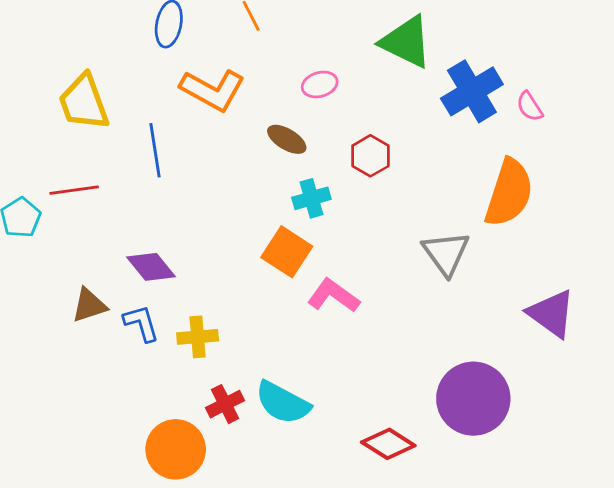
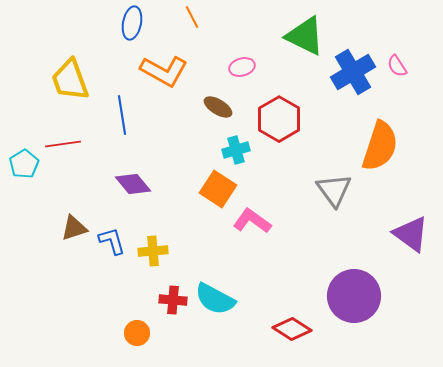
pink semicircle: (530, 106) -> (397, 66), moved
red hexagon: (370, 156) -> (279, 119), size x1.5
purple diamond: (151, 267) -> (133, 184), moved
red cross: (225, 404) -> (173, 300), turned 32
orange circle: (176, 449) -> (137, 333), size x0.6

